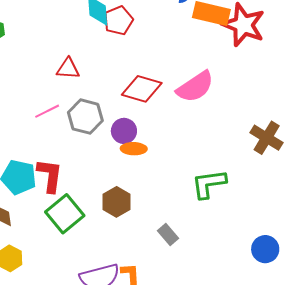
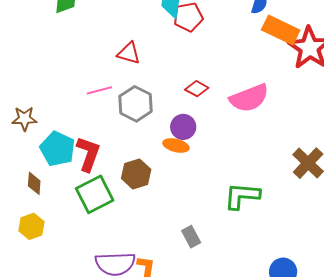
red diamond: (142, 89) -> (197, 89), size x0.6
purple circle: (124, 131) -> (183, 127), moved
brown hexagon: (116, 202) -> (136, 174), moved

